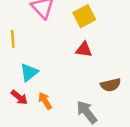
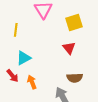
red triangle: (84, 50) -> (69, 48), turned 32
brown semicircle: (111, 85) -> (75, 78), moved

